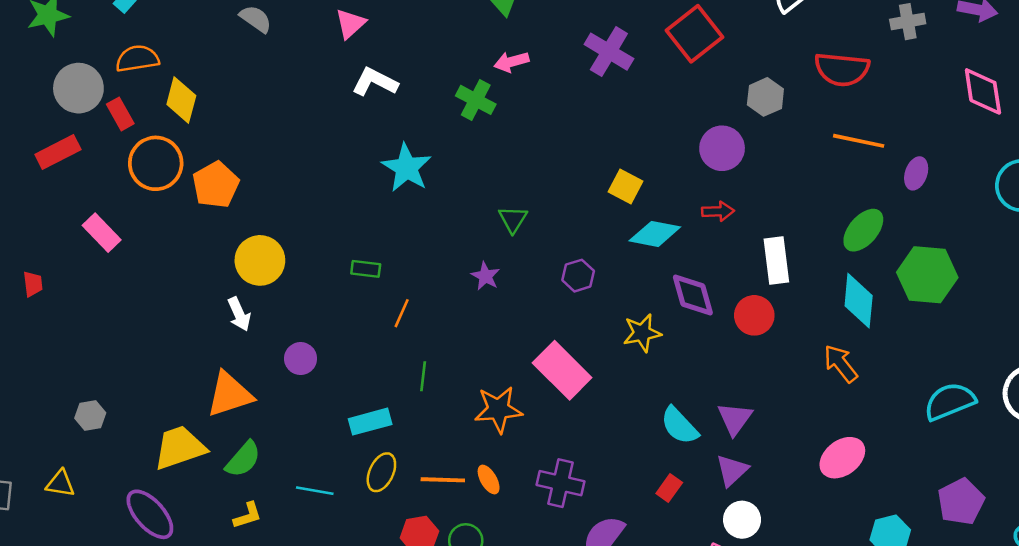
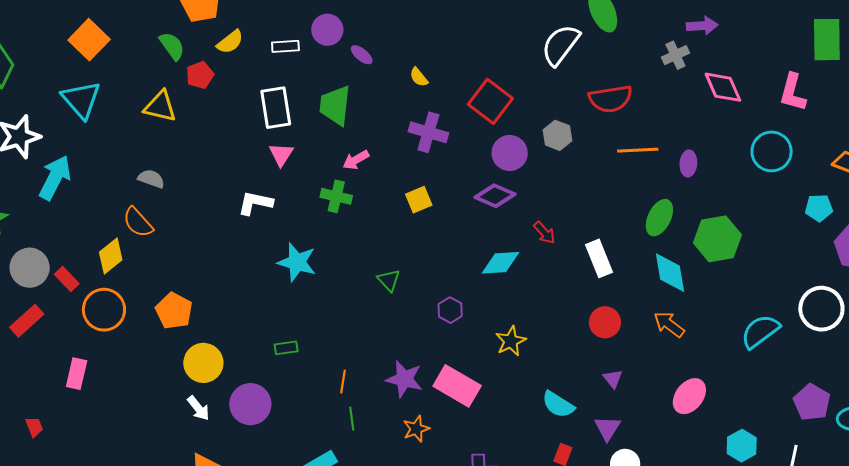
gray cross: (908, 22) -> (675, 55), moved
pink triangle: (350, 24) -> (281, 154), moved
orange semicircle: (137, 59) -> (138, 222), moved, turned -108
yellow diamond: (181, 100) -> (111, 256), turned 51
purple circle: (722, 148) -> (510, 153), moved
orange pentagon: (216, 185) -> (174, 311), moved
yellow square: (625, 187) -> (419, 200), moved, turned -36
red arrow: (718, 211) -> (544, 233), turned 65
pink rectangle: (102, 233) -> (77, 374), turned 72
purple star: (485, 276) -> (404, 379), moved, size x1.6
purple diamond: (693, 295) -> (495, 196), moved, turned -36
orange line: (402, 313) -> (343, 382), moved
red circle: (754, 315) -> (605, 322), moved
purple circle: (301, 359) -> (250, 404), moved, size x1.6
orange star: (498, 409) -> (416, 429), size x0.7
purple triangle: (735, 419) -> (613, 379), moved, size x0.7
purple pentagon: (961, 502) -> (812, 402), moved

